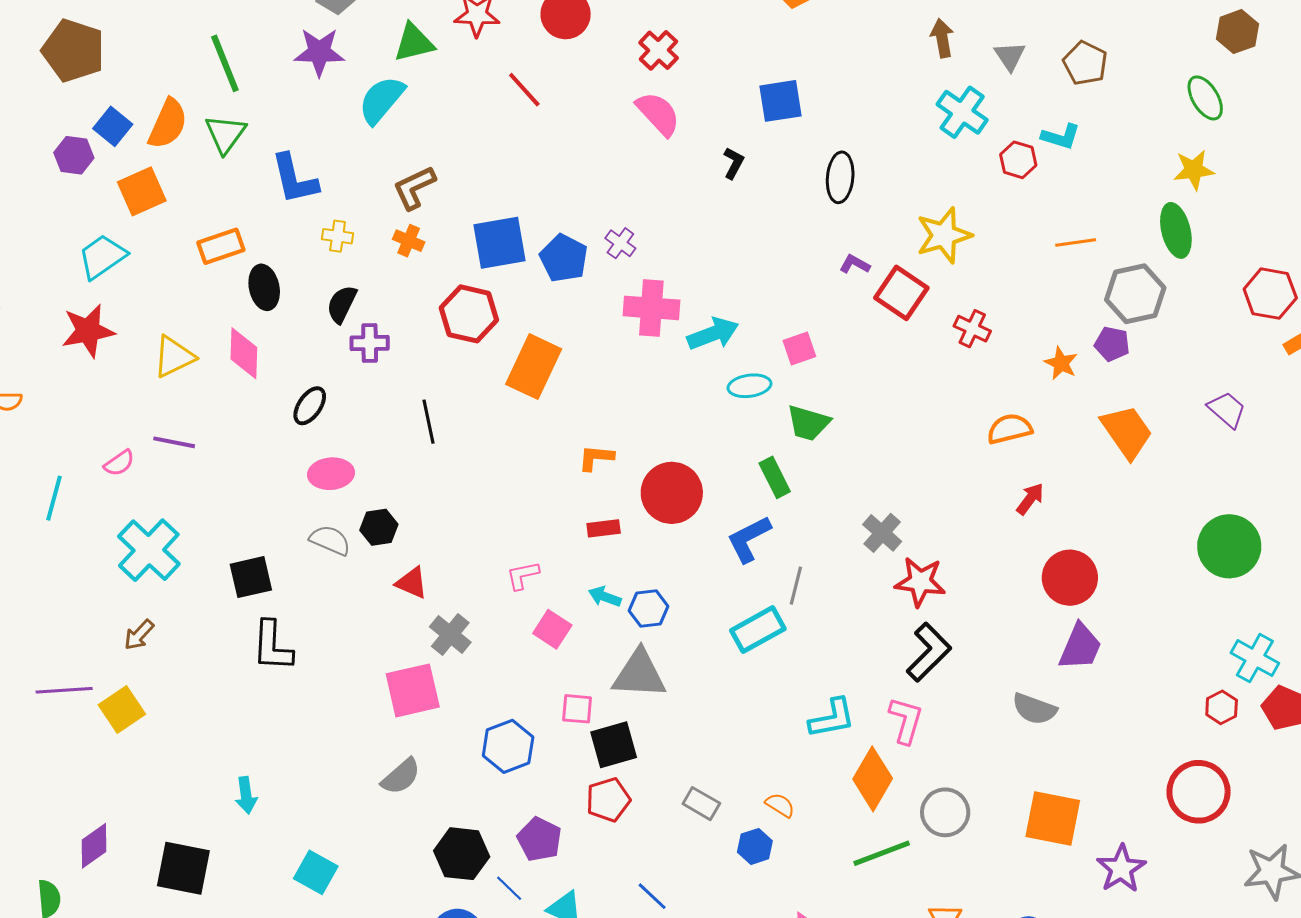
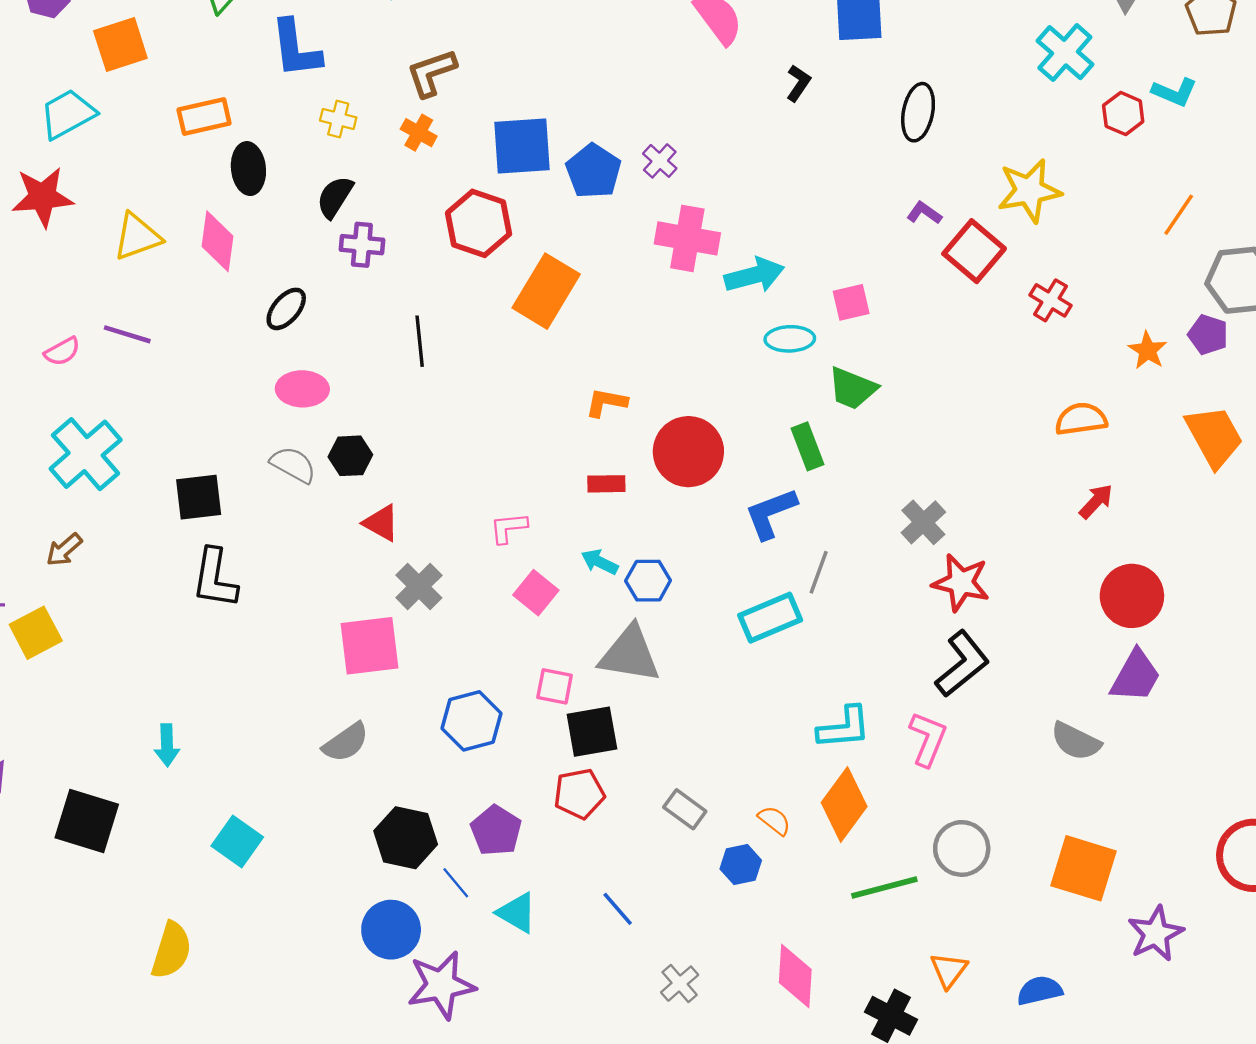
orange line: (1076, 243) -> (1179, 215), turned -54
orange diamond: (873, 779) -> (844, 804), moved

